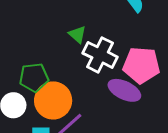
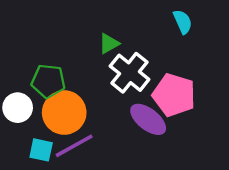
green triangle: (77, 34) -> (109, 43), turned 36

